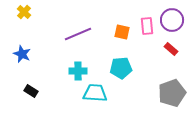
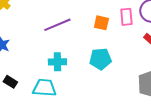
cyan trapezoid: (95, 93) -> (44, 88), moved

